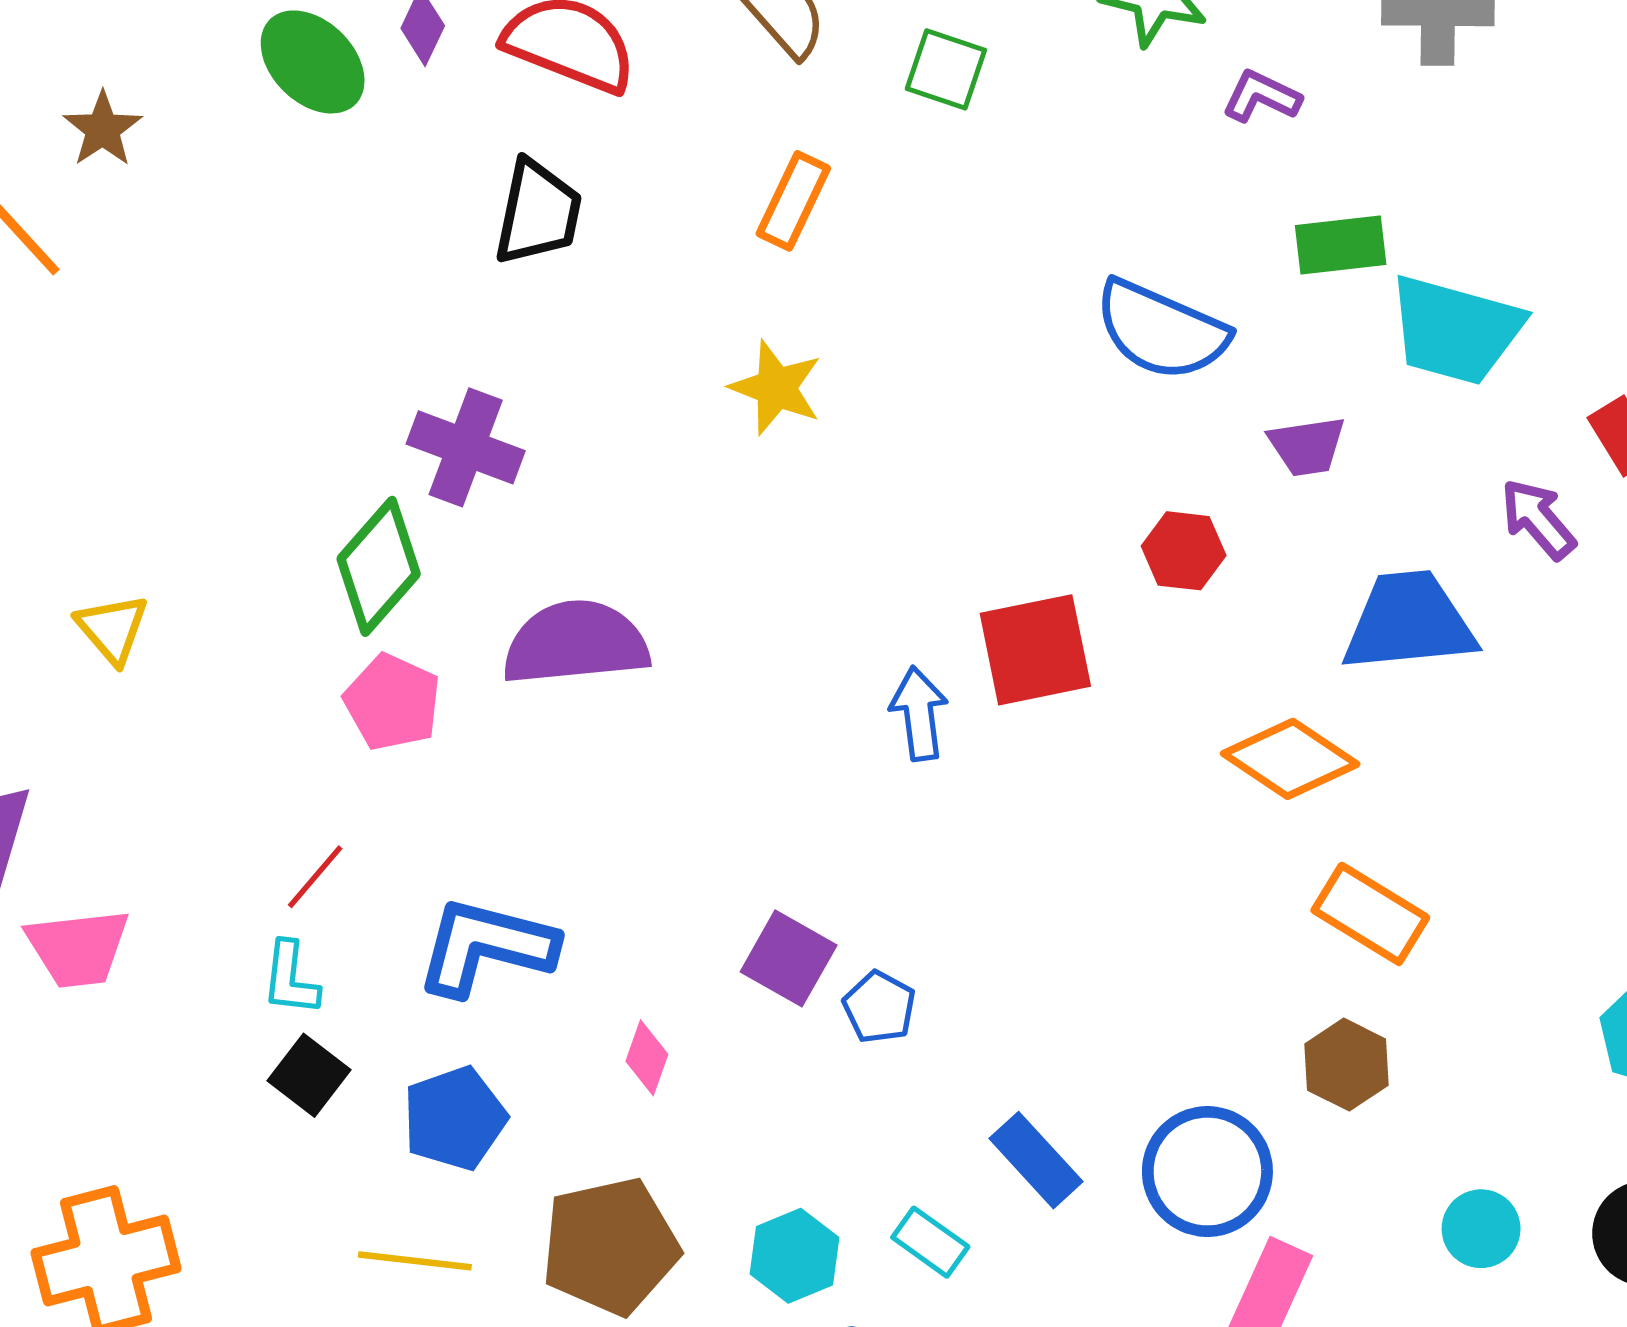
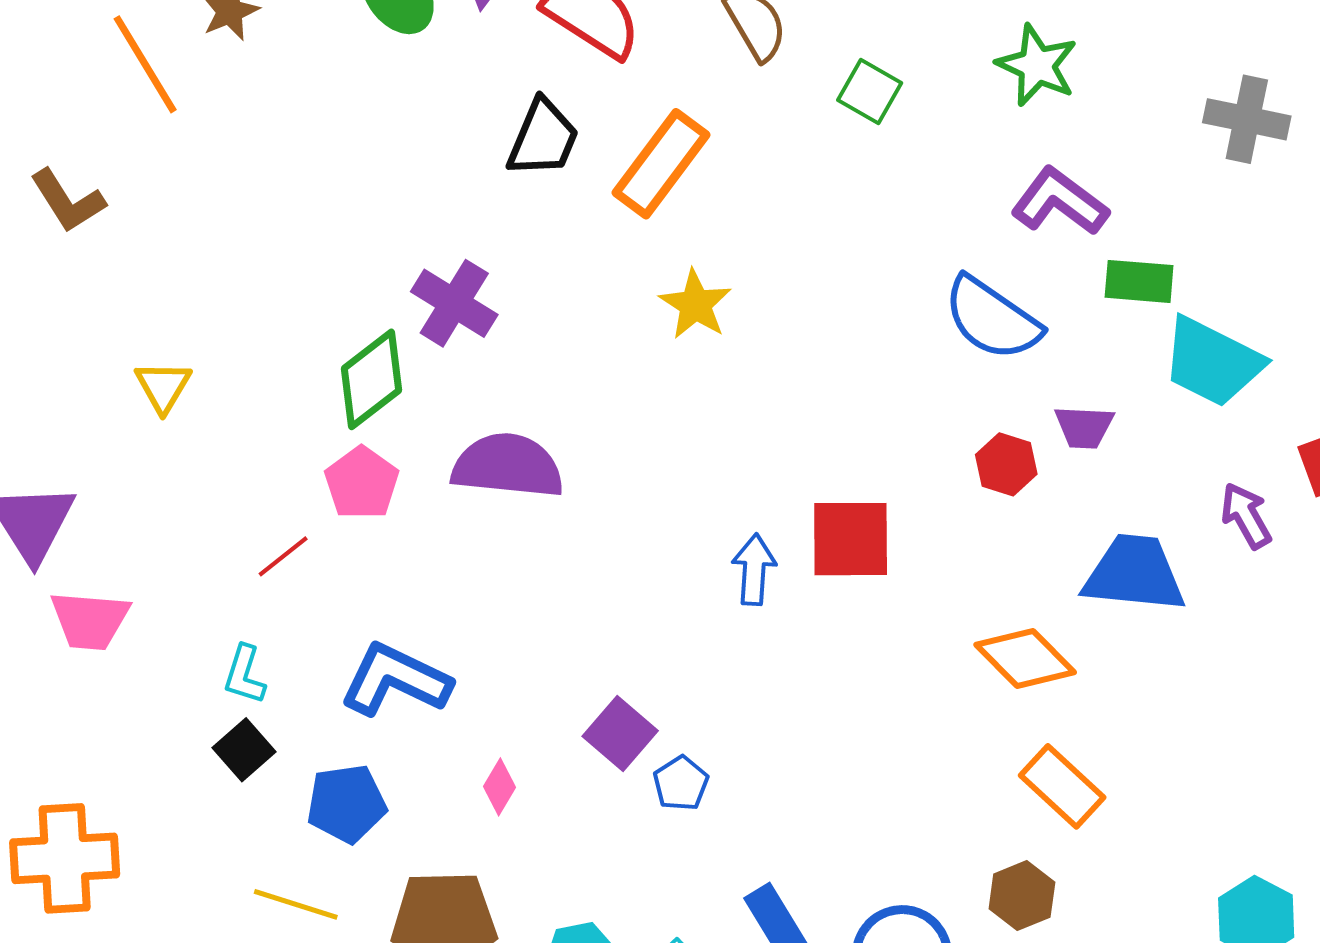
purple L-shape: (1261, 96) -> (1060, 202), moved, size x1.6
orange rectangle: (793, 201) -> (661, 164), moved, size x1.5
red hexagon: (1184, 551) -> (1006, 464), moved
red line: (315, 877) -> (283, 556), moved

